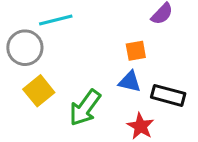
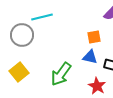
yellow square: (39, 91) -> (19, 72), moved

